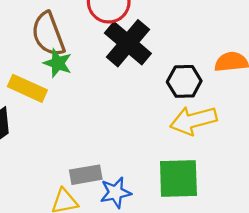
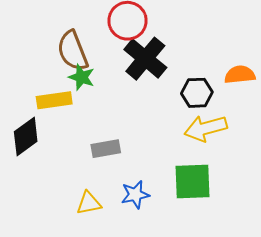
yellow rectangle: (27, 88) -> (54, 100), turned -32
gray rectangle: (86, 175) -> (106, 149), moved

